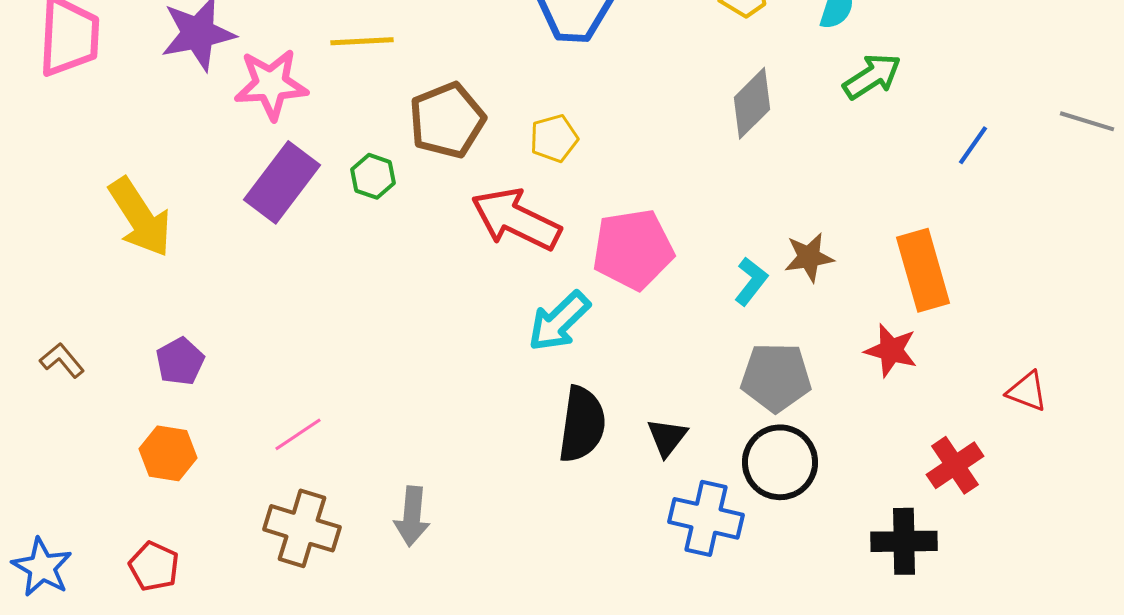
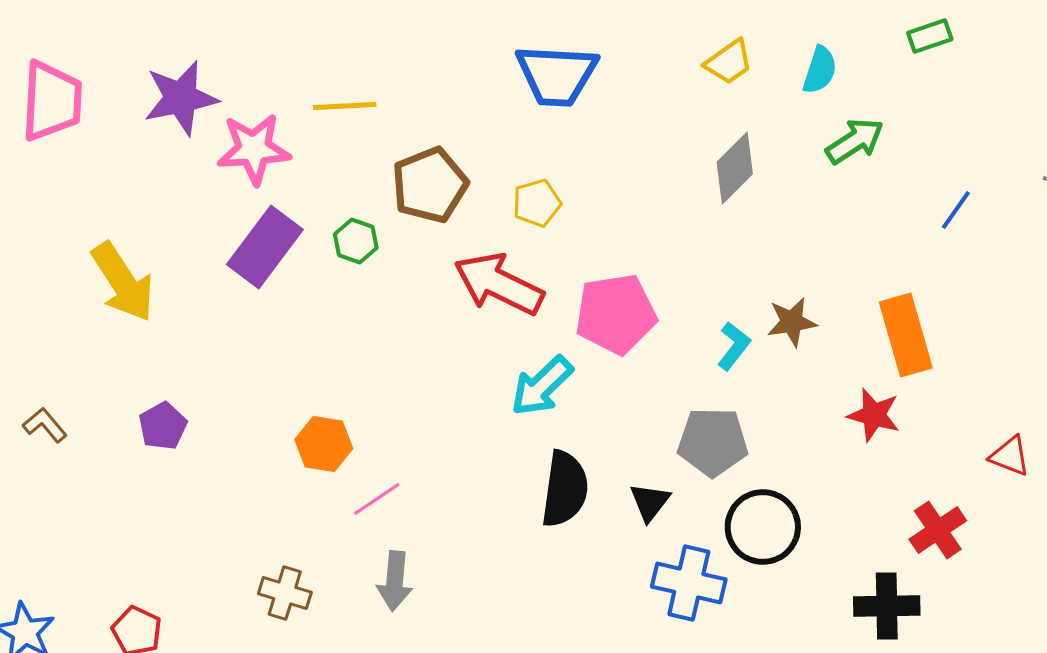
gray pentagon: (776, 377) -> (713, 442), moved
pink line: (298, 434) -> (377, 499), moved
orange hexagon: (168, 453) -> (324, 444), moved
brown cross: (302, 528) -> (285, 593), size x0.7

